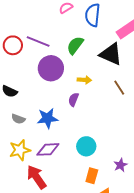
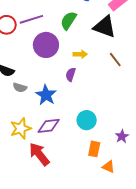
purple line: (38, 42) -> (31, 19), turned -35
blue star: (47, 118) -> (46, 95), turned -30
gray semicircle: (18, 119) -> (20, 88), moved

